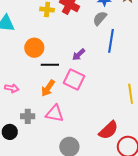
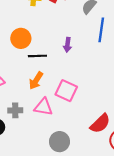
purple arrow: (79, 55) -> (68, 45), turned -40
pink square: (74, 79) -> (66, 91), moved

